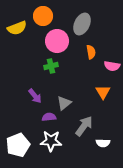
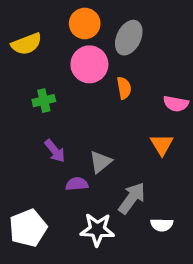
orange circle: (43, 16) -> (85, 23), moved
orange semicircle: (91, 52) -> (124, 88), moved
green cross: (51, 66) -> (44, 101), moved
white star: (51, 141) -> (97, 230), moved

